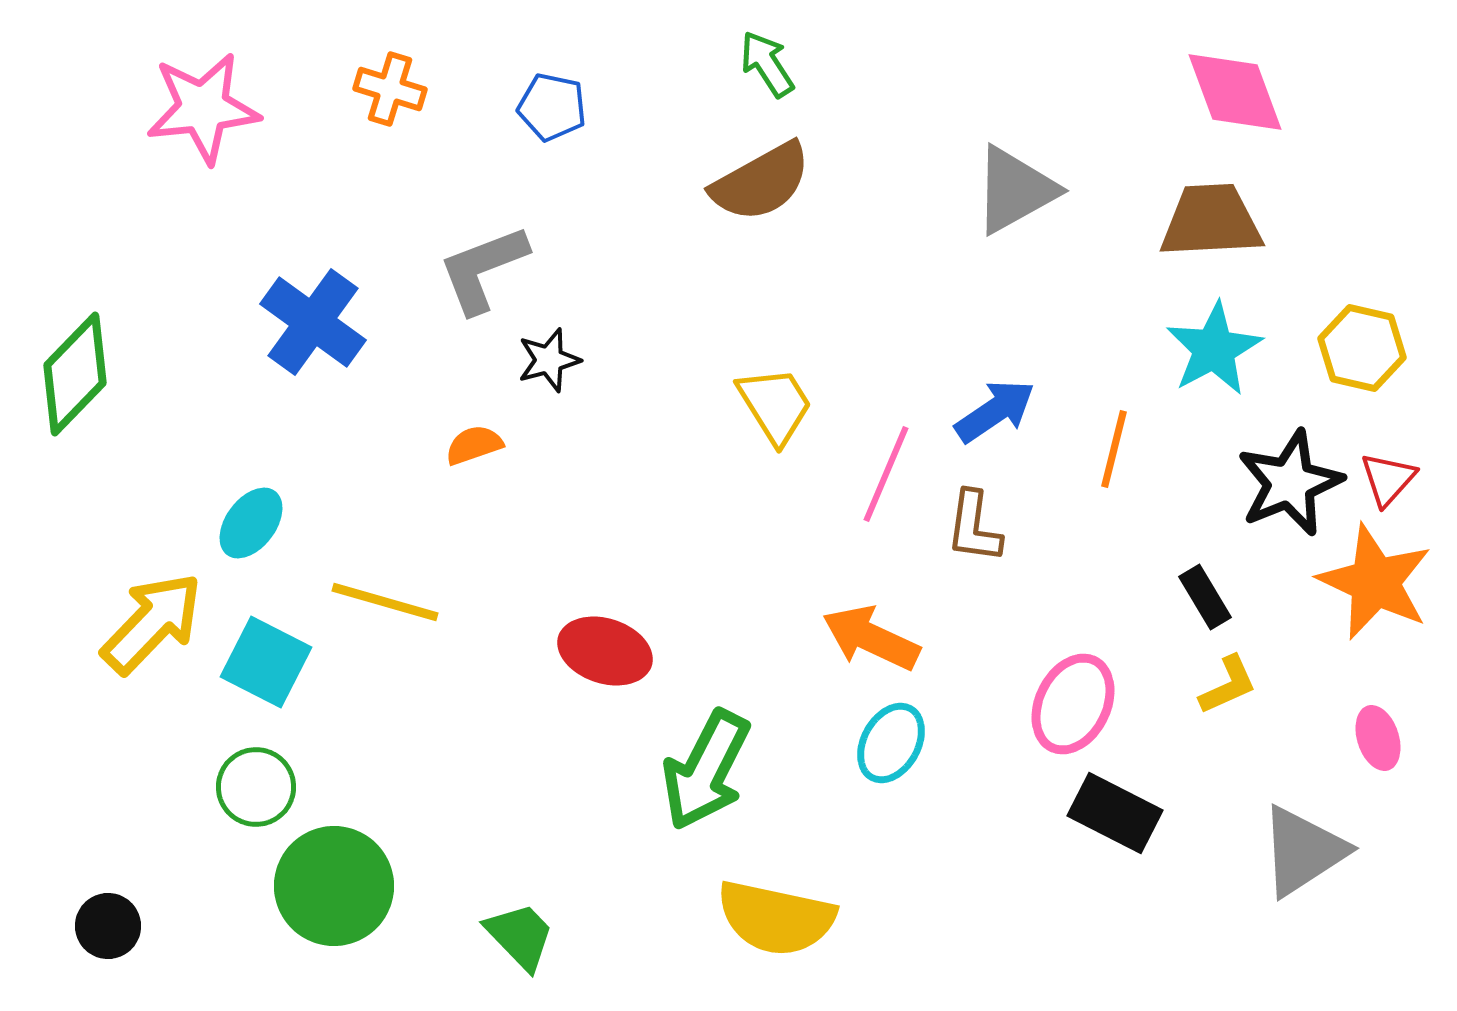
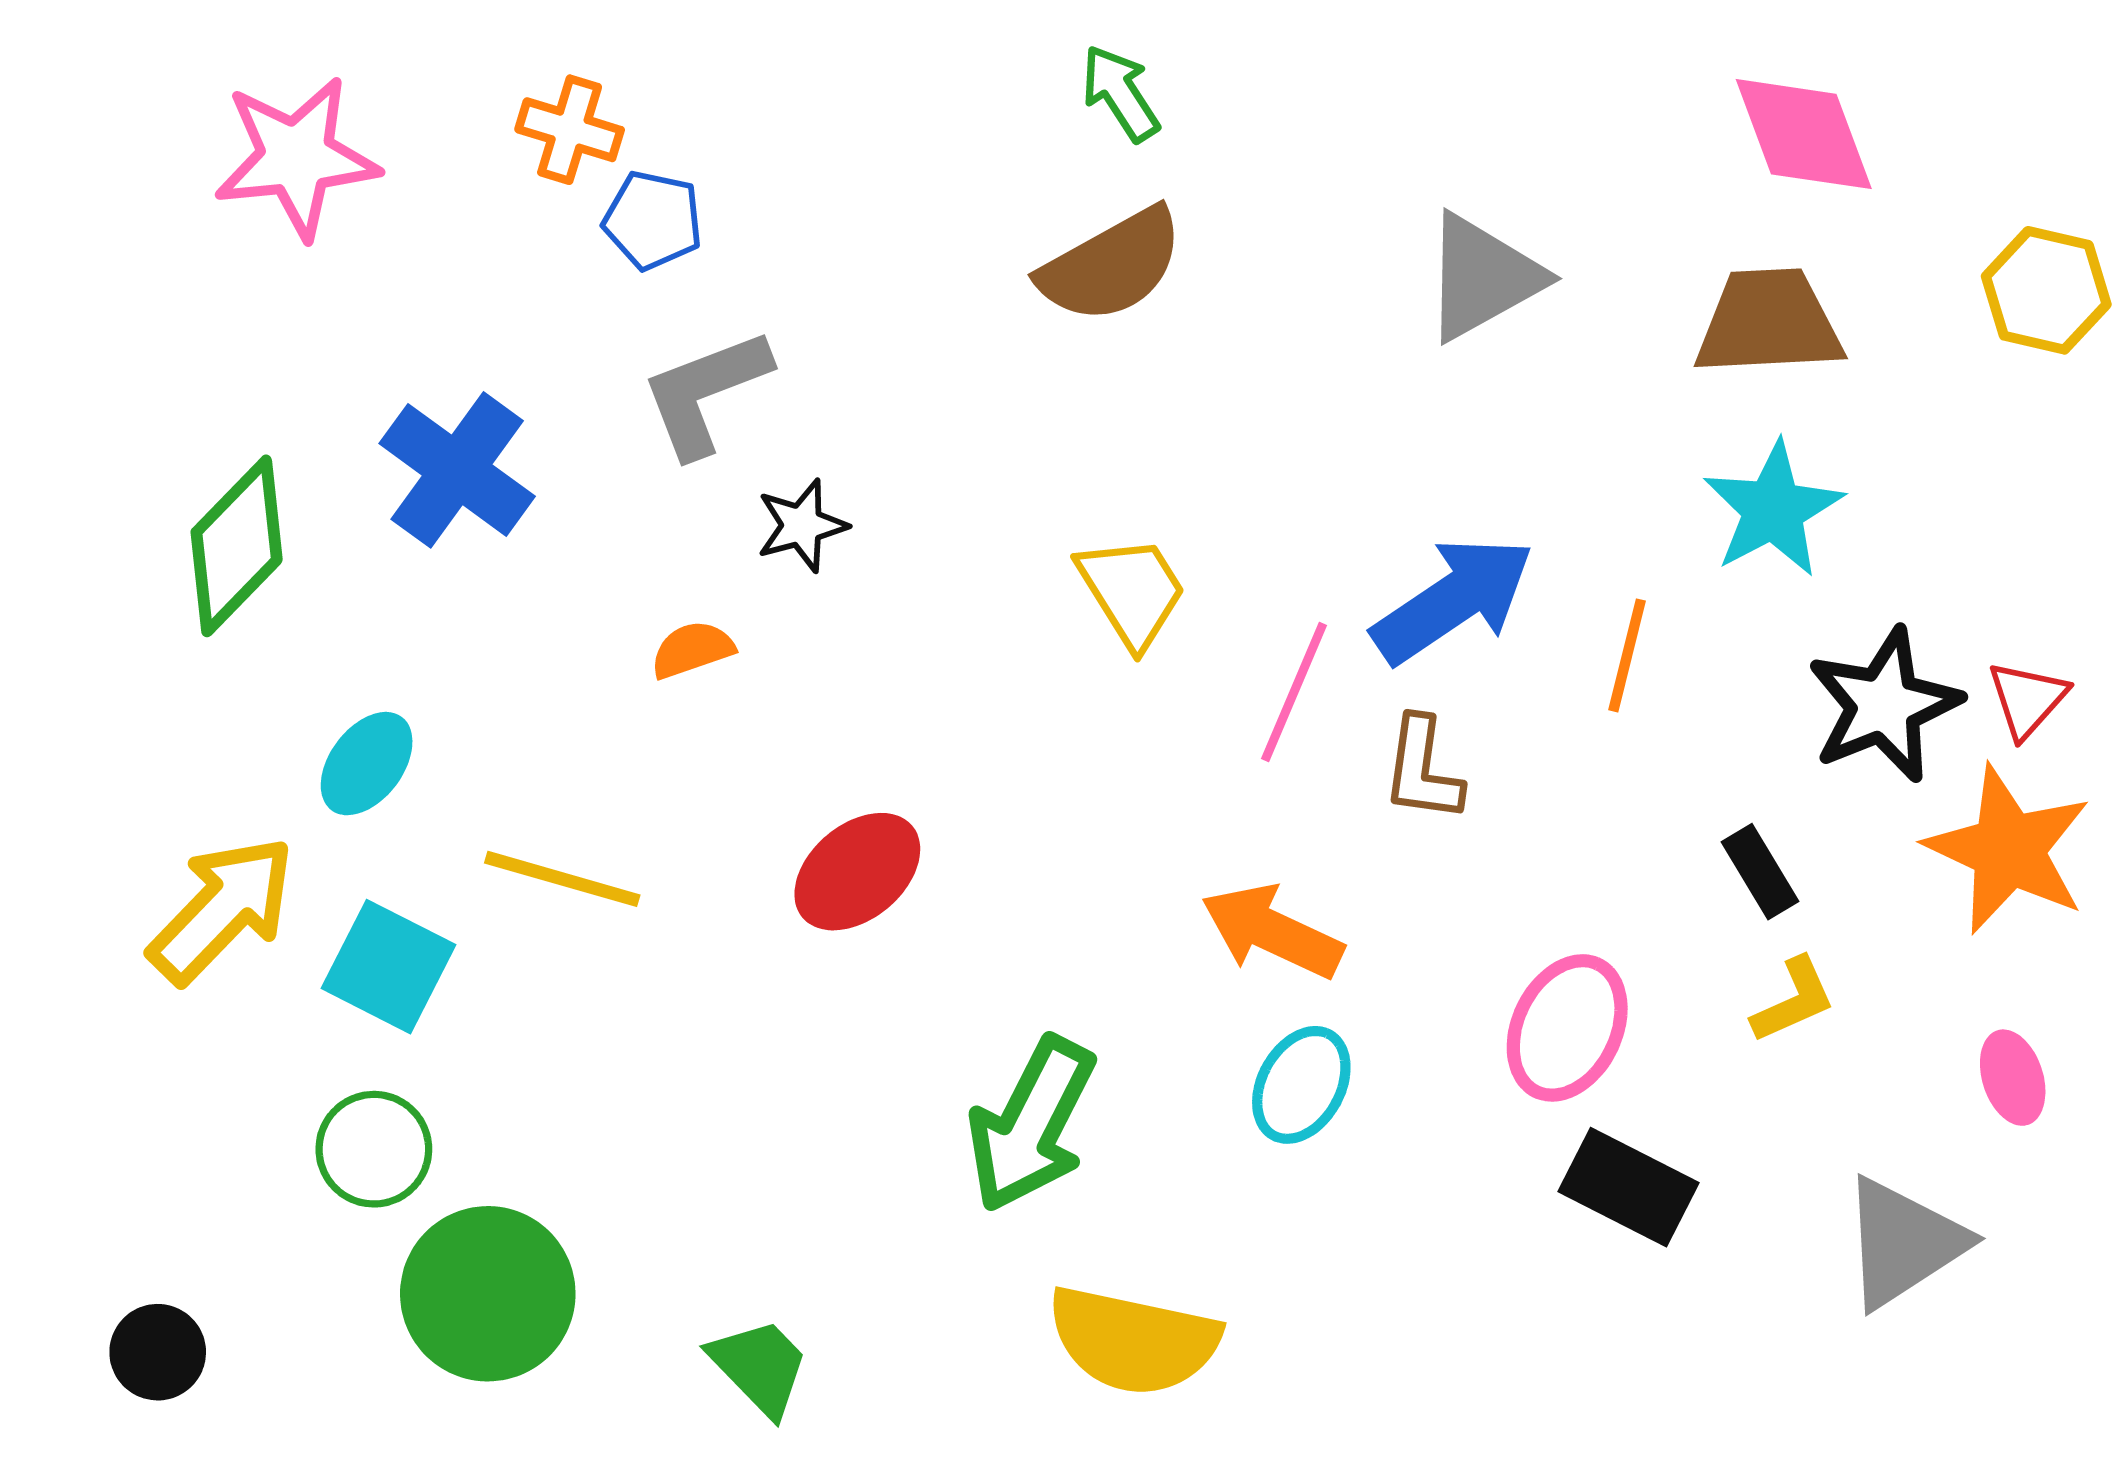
blue pentagon: (552, 107) -> (653, 220), moved
yellow hexagon: (1362, 348) -> (2046, 290), moved
green diamond: (75, 374) -> (237, 546), moved
blue arrow: (995, 411) -> (1453, 600), size x1.4
red ellipse: (605, 651) -> (857, 872), moved, turned -58

